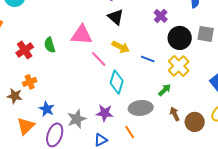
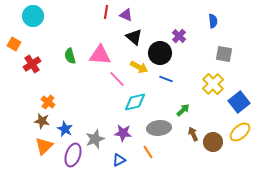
black circle: (180, 38) -> (160, 53), moved
green semicircle: (50, 45) -> (70, 56), moved
red cross: (25, 50) -> (32, 64), moved
yellow cross: (179, 66) -> (213, 84), moved
orange cross: (30, 82) -> (48, 102), turned -32
cyan diamond: (117, 82) -> (135, 102), turned 60
brown star: (15, 96) -> (42, 121), moved

